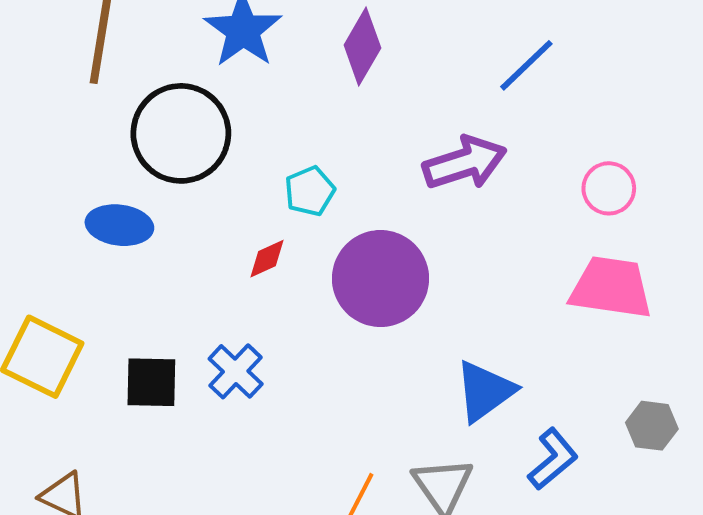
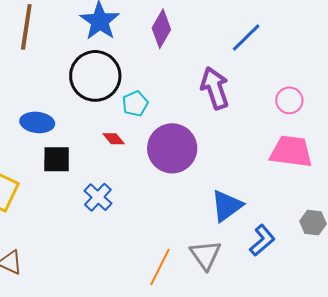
black circle: (181, 133) -> (95, 76), moved
purple arrow: (465, 163) -> (215, 88), turned -90
red diamond: (267, 259) -> (114, 139), turned 75
black square: (151, 382) -> (57, 159), moved

